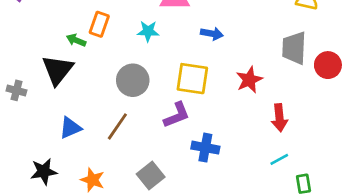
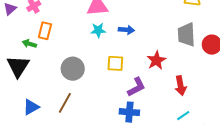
cyan star: (148, 31) -> (98, 30), moved
yellow square: (192, 79) -> (115, 63), size x0.7
purple L-shape: (177, 115) -> (136, 87), moved

